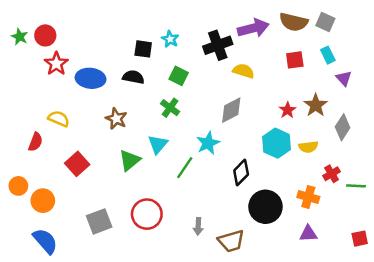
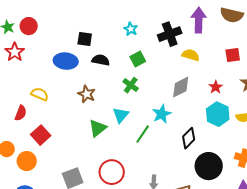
purple arrow: (253, 28) -> (199, 20), turned -75
black square: (143, 49) -> (85, 39), moved
red square: (295, 60) -> (233, 55), moved
red star: (56, 64) -> (15, 52), moved
green square: (179, 76) -> (138, 59), turned 35
red star: (288, 110) -> (216, 87), moved
red square: (77, 164) -> (41, 135), moved

